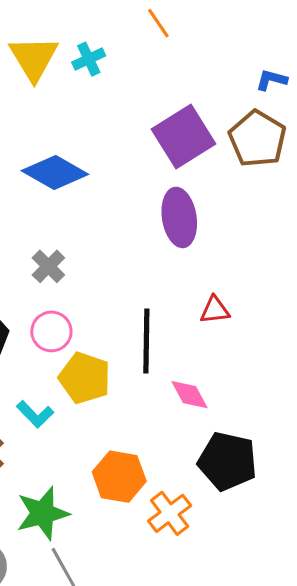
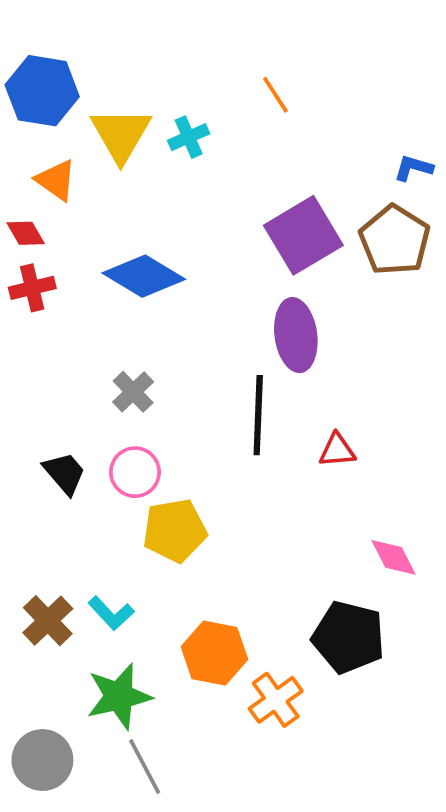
black line: (146, 341) -> (258, 415), moved
yellow pentagon: (85, 378) -> (175, 530), turned -30
pink diamond: (189, 395) -> (394, 557), moved
cyan L-shape: (35, 414) -> (111, 613), moved

